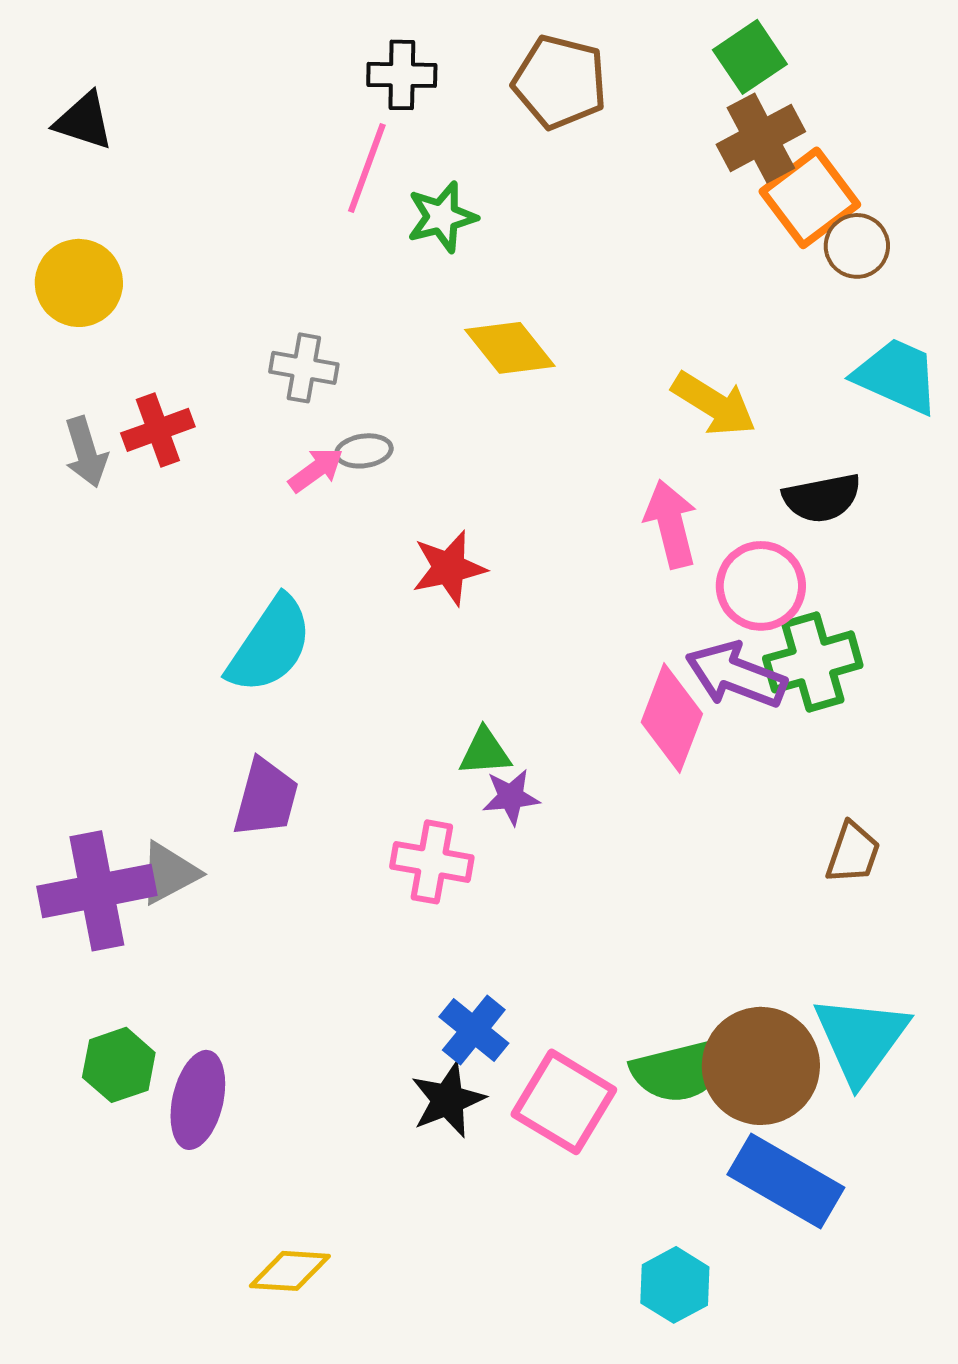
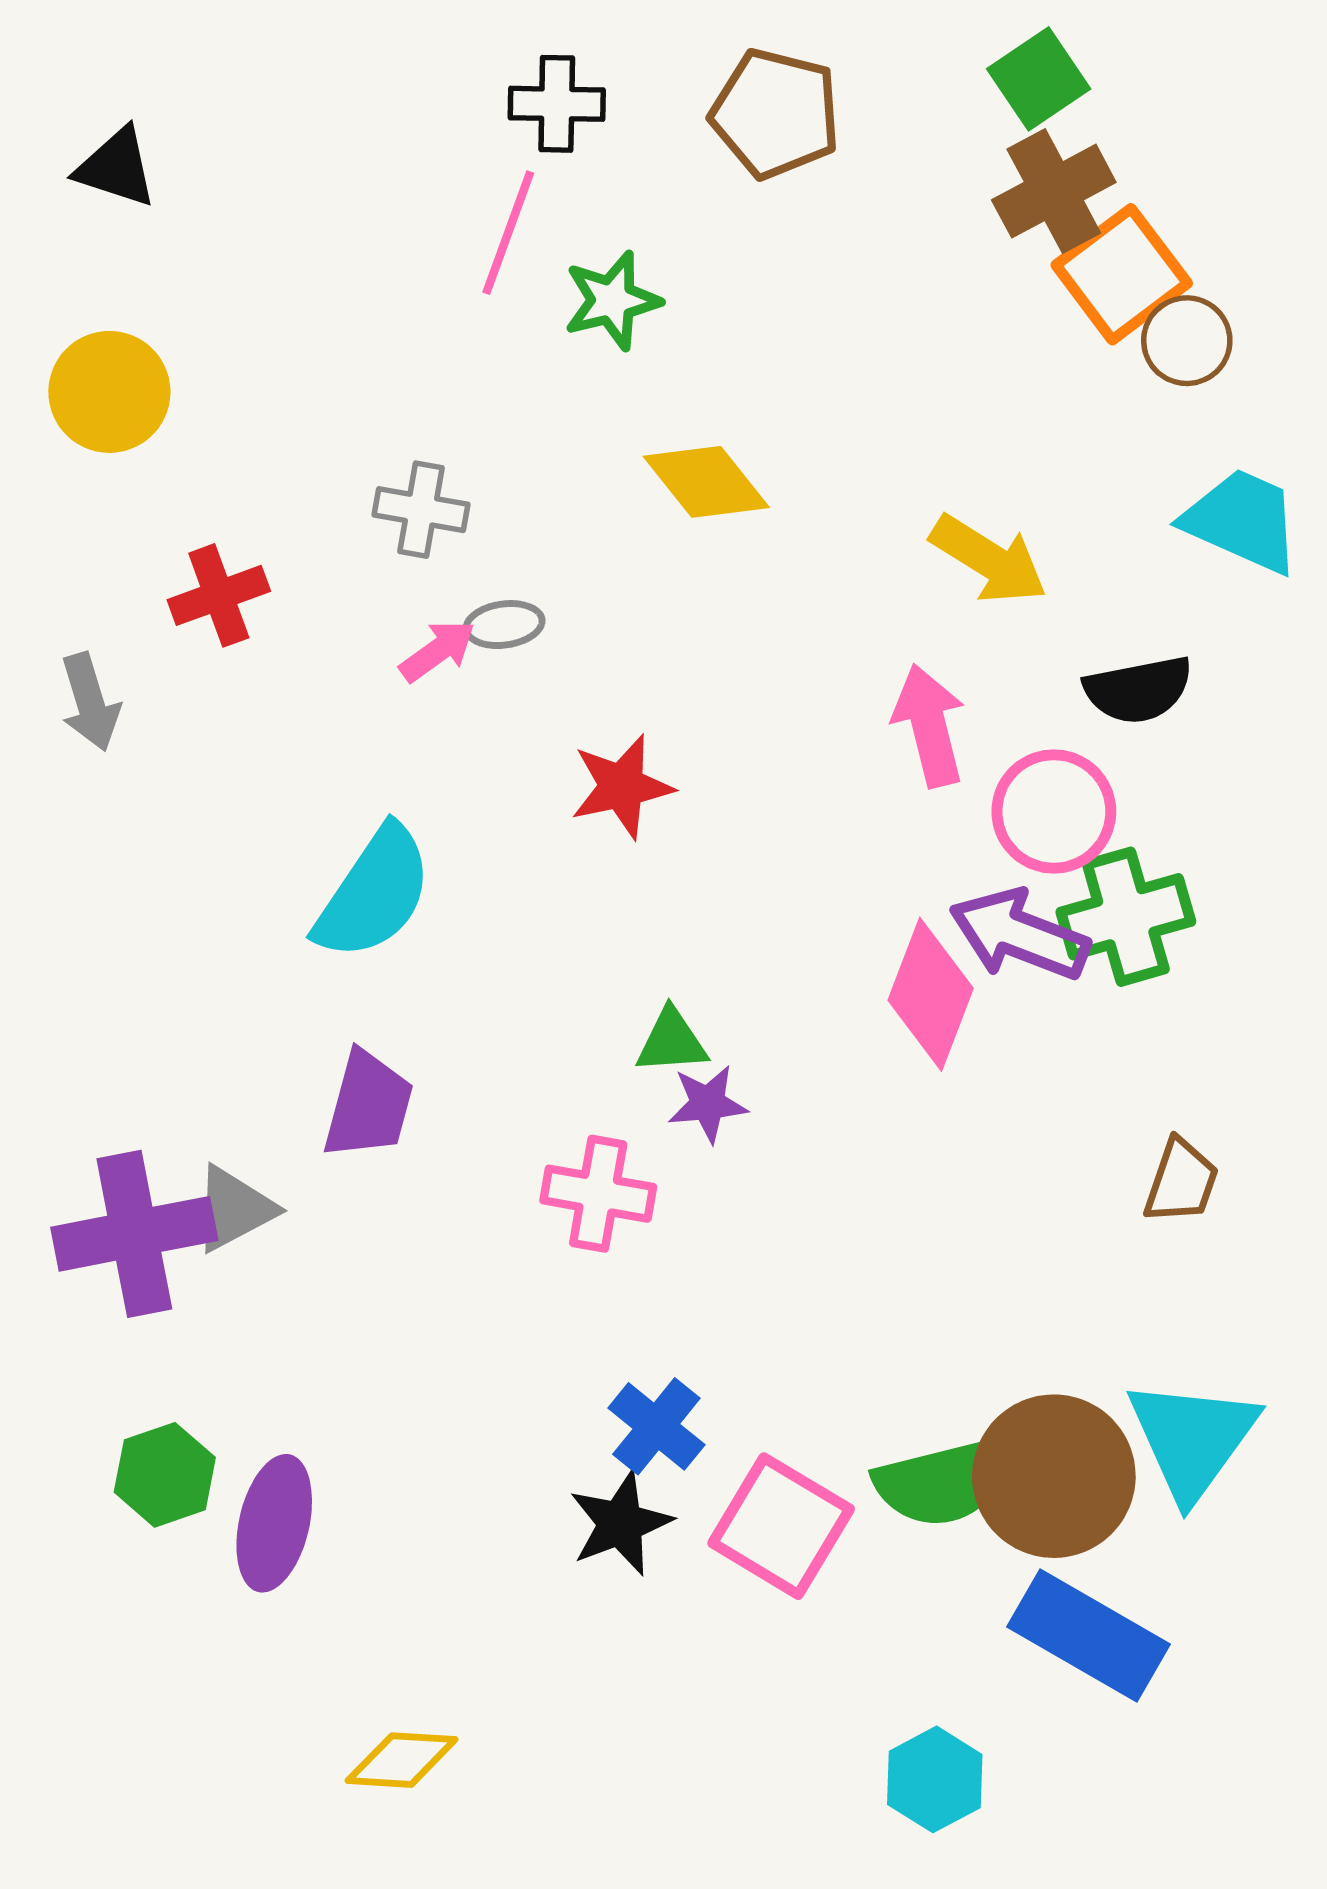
gray arrow: (86, 452) -> (90, 702), moved

